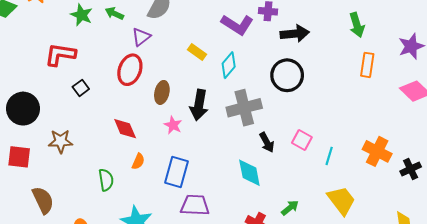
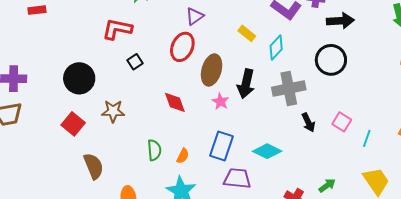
brown ellipse: (162, 92) -> (212, 70), size x1.4
red square: (19, 157) -> (73, 124), turned 30
orange semicircle: (138, 161) -> (183, 156), moved
cyan diamond: (249, 173) -> (267, 151), moved, turned -56

